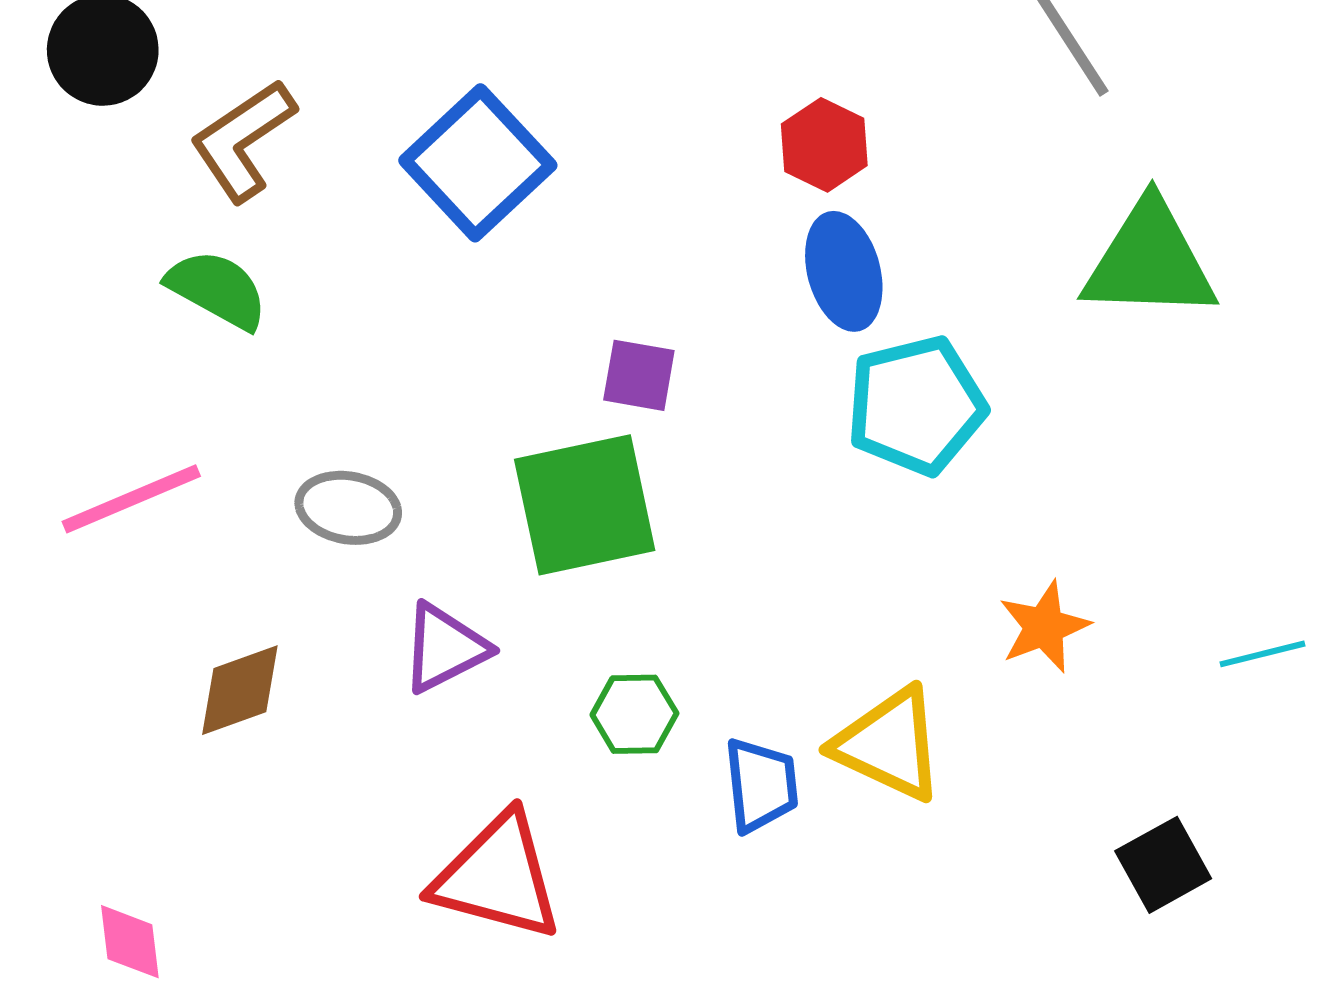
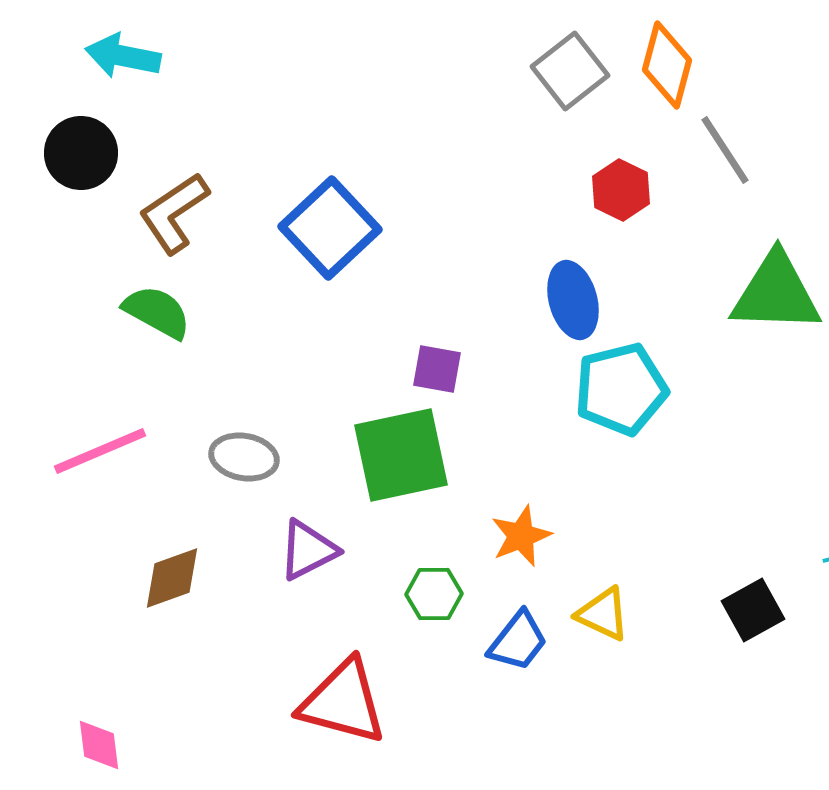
red hexagon: (824, 145) -> (621, 190), moved
orange star: (1044, 627) -> (521, 536), moved
yellow triangle: (889, 744) -> (603, 614), size x0.7
blue trapezoid: (761, 785) -> (518, 641), turned 44
black square: (1163, 865) -> (753, 610), moved

